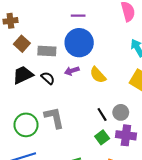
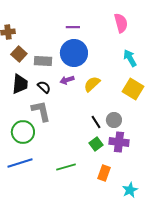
black trapezoid: (23, 75) -> (20, 84), turned 120
yellow semicircle: (98, 75) -> (92, 84), turned 90
gray L-shape: (54, 118) -> (41, 111), moved

